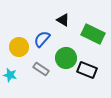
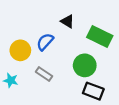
green circle: (66, 58) -> (85, 65), moved
black rectangle: (87, 70) -> (93, 91), moved

